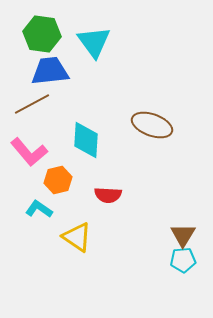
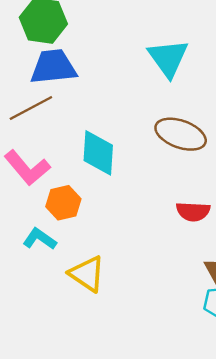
cyan triangle: (94, 42) -> (168, 58), moved
red semicircle: (108, 195) -> (193, 212), moved

